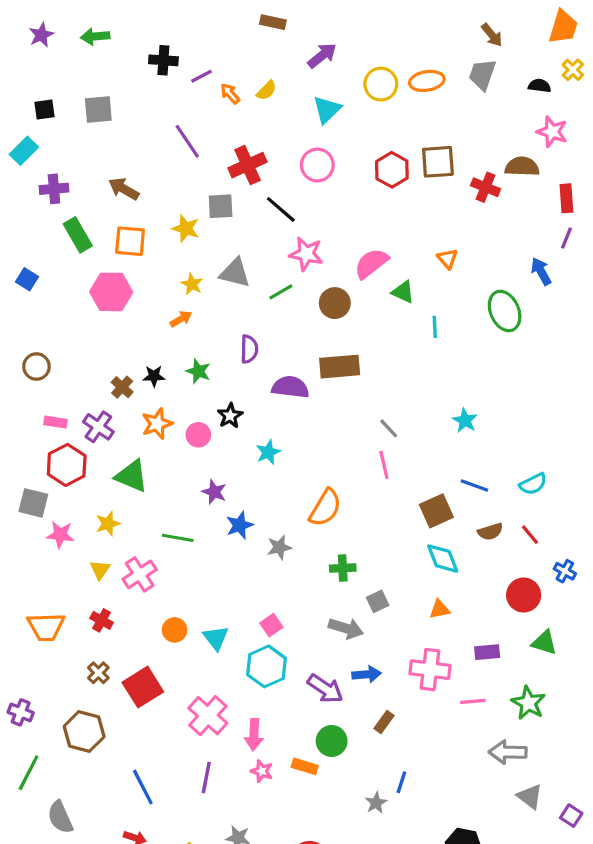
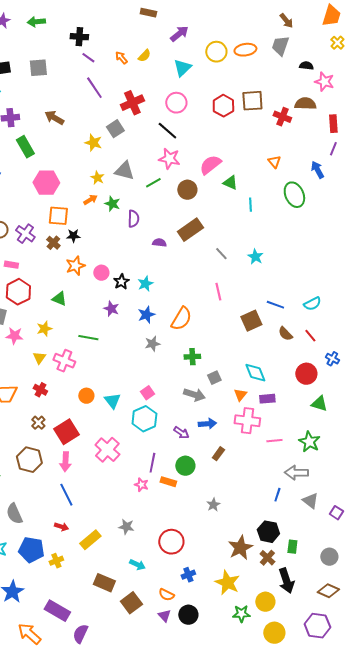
purple line: (202, 76) -> (88, 58), moved, turned 64
black semicircle: (539, 86) -> (306, 66), moved
gray square: (221, 206) -> (115, 129), turned -30
black line: (281, 209) -> (167, 131), moved
orange square: (130, 241) -> (58, 216), moved
orange triangle: (447, 259) -> (274, 162), moved
brown rectangle: (340, 367) -> (190, 230), turned -30
green star: (198, 371) -> (112, 204), moved
purple semicircle: (290, 387) -> (159, 243), size x0.6
black star: (230, 416) -> (121, 282), moved
cyan star: (465, 420) -> (255, 257), moved
purple cross: (98, 427) -> (25, 234), moved
gray line: (389, 428) -> (221, 254), moved
green triangle: (132, 476) -> (59, 299), size x0.7
blue star: (240, 525) -> (146, 315), moved
brown semicircle: (490, 532) -> (285, 334), turned 63
cyan diamond: (443, 559) -> (255, 373), moved
pink cross: (140, 574) -> (64, 361), turned -35
orange triangle: (440, 609) -> (240, 395), moved, turned -40
purple rectangle: (487, 652) -> (267, 399), moved
purple arrow: (325, 689) -> (181, 433), size x0.7
pink arrow: (254, 735) -> (65, 462), moved
purple line: (206, 777) -> (152, 463), moved
blue line: (401, 782) -> (277, 495), moved

